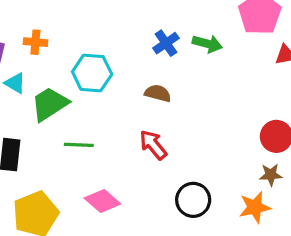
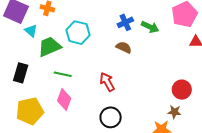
brown semicircle: (158, 93) -> (124, 47), moved
black circle: (193, 200) -> (111, 117), moved
pink diamond: (102, 201) -> (64, 99), moved, turned 60

